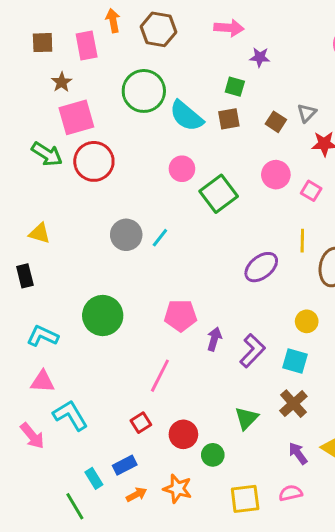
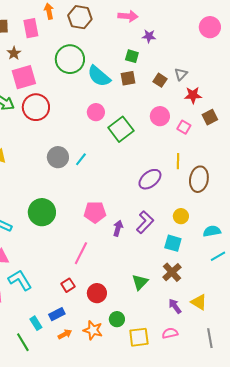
purple L-shape: (252, 351) -> (145, 222), moved
green circle: (213, 455) -> (117, 319), moved

